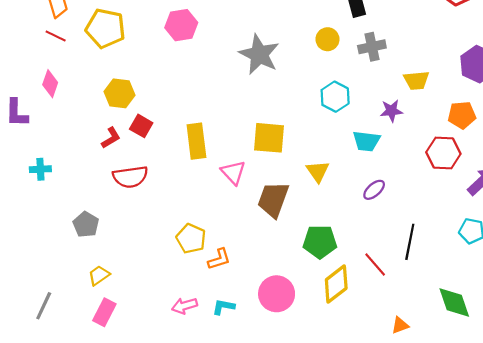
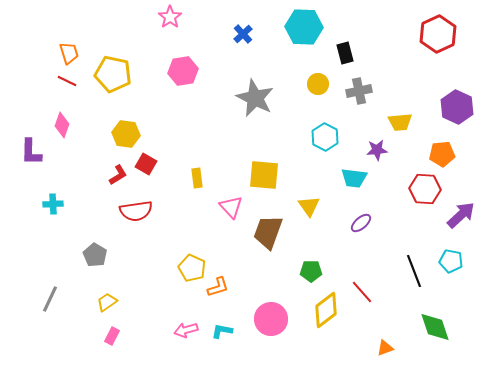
yellow rectangle: (196, 141) -> (197, 178), size x0.6
green pentagon: (320, 242) -> (311, 271), size x0.7
black line: (410, 242) -> (414, 271), moved, turned -32
gray line: (44, 306) -> (50, 299), moved
pink rectangle: (104, 312) -> (112, 336), size x0.7

